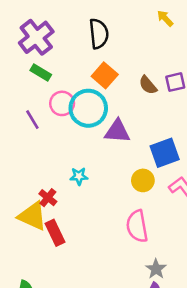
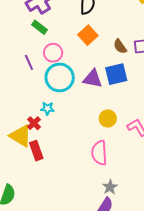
cyan circle: (88, 108) -> (60, 77), moved
blue square: (165, 153) -> (116, 74), moved
cyan star: (79, 176) -> (47, 108), moved

